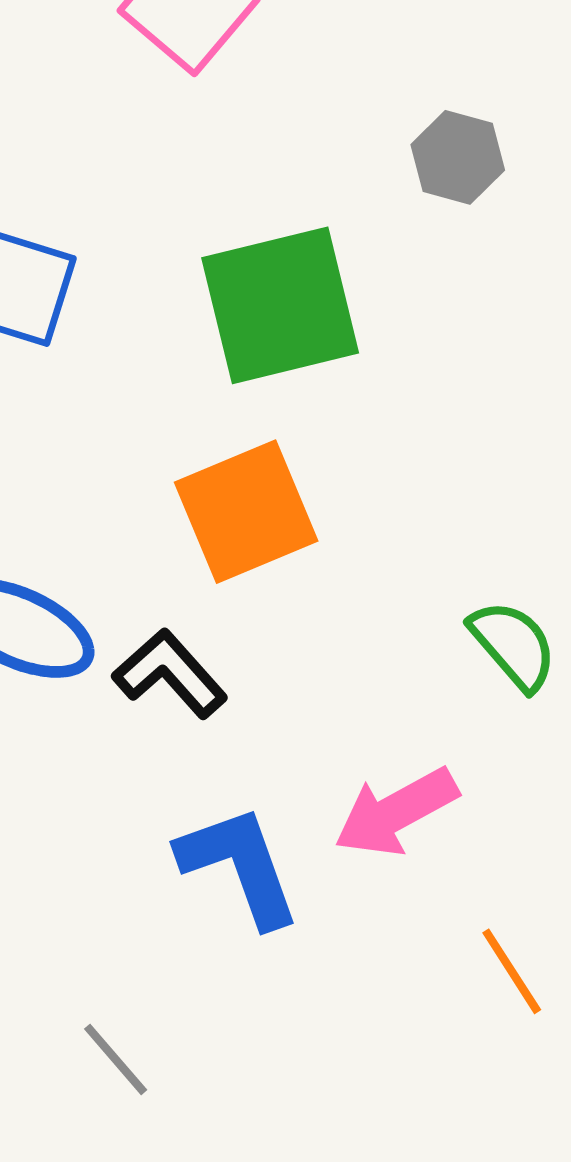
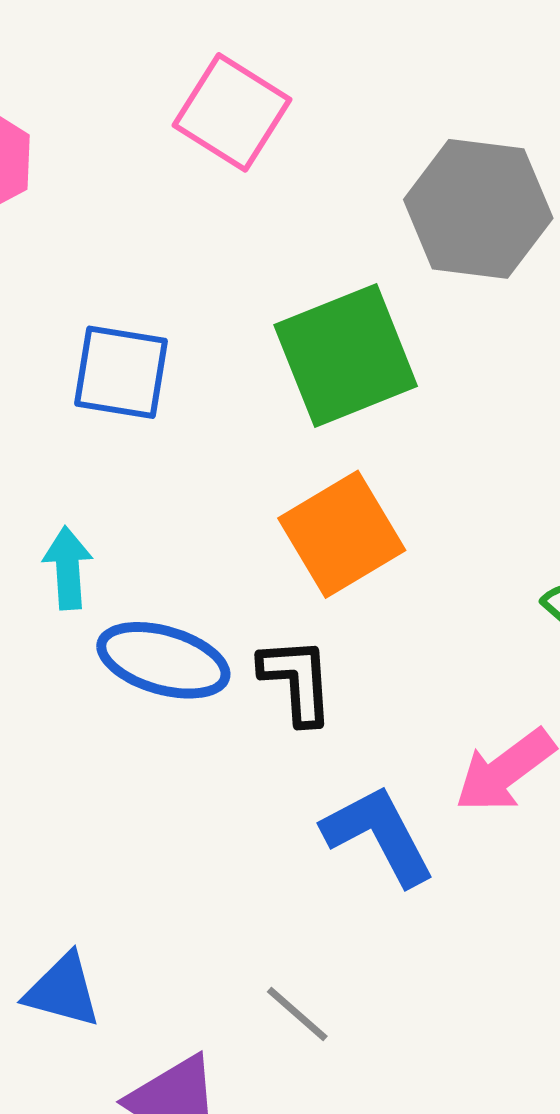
gray hexagon: (458, 157) -> (478, 209), size x1.8
black L-shape: (170, 674) -> (297, 681), turned 46

